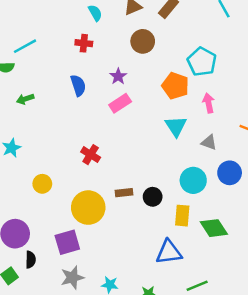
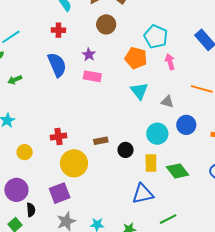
blue semicircle: (78, 85) -> (57, 65), size x1.4
pink rectangle: (120, 103) -> (92, 76), turned 48
pink arrow: (209, 103) -> (170, 62), moved
red cross: (91, 155) -> (58, 136), moved, turned -35
yellow circle: (42, 184) -> (25, 152), moved
brown rectangle: (124, 193) -> (101, 141), moved

